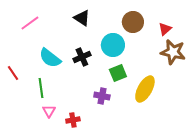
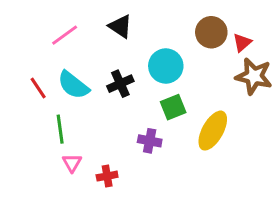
brown circle: (133, 22) -> (211, 32), moved
pink line: (30, 23) -> (65, 35), moved
red line: (13, 73) -> (38, 88), moved

